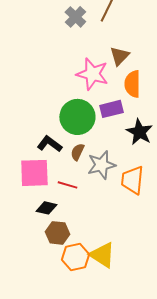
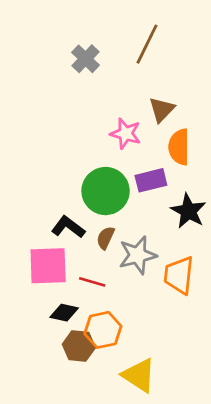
gray cross: (75, 17) -> (85, 59), moved
pink star: (92, 74) -> (126, 134), size x0.7
orange hexagon: (75, 257) -> (103, 330), moved

